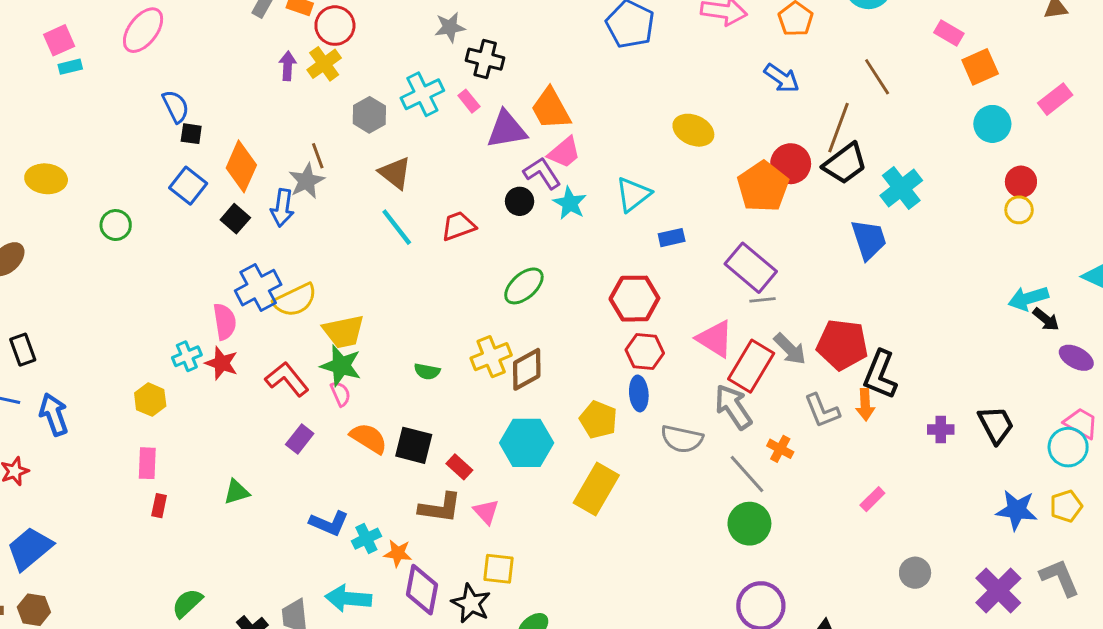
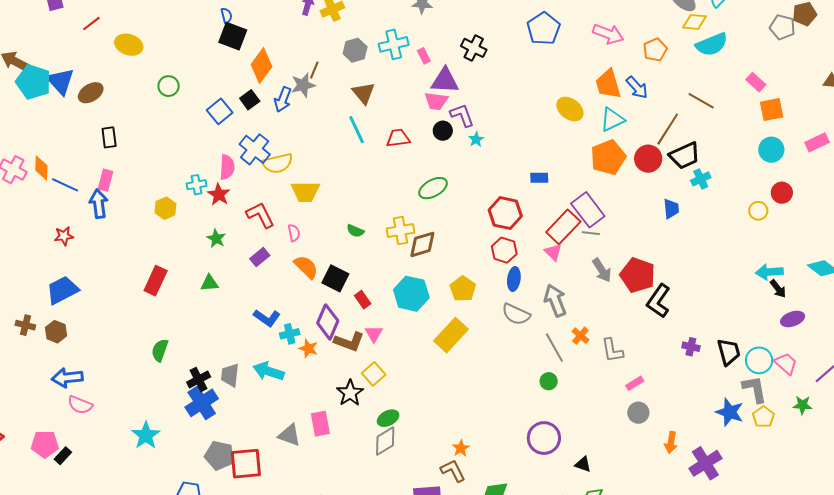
black cross: (485, 59) -> (474, 48), moved
brown line: (877, 77) -> (701, 101), turned -40
blue semicircle: (176, 106) -> (226, 16), size x0.7
orange trapezoid: (551, 109) -> (608, 84), moved
black square: (191, 134) -> (233, 36), size x1.8
pink trapezoid: (564, 152) -> (436, 101), moved, turned 35
brown line: (318, 156) -> (314, 70), turned 30
black trapezoid: (845, 163) -> (685, 156), moved
red circle: (791, 164) -> (648, 159), moved
blue square: (188, 186) -> (220, 111), moved
cyan cross: (901, 188) -> (701, 179), size x0.7
cyan triangle: (633, 194) -> (612, 120), moved
cyan star: (570, 203) -> (476, 139), size x0.7
yellow circle: (1019, 210) -> (758, 211), moved
blue trapezoid: (869, 240) -> (671, 209), size x0.7
blue cross: (258, 288) -> (255, 149), turned -36
pink triangle: (715, 339) -> (553, 252), size x0.7
black rectangle: (23, 350) -> (109, 137), moved
purple ellipse: (1076, 358) -> (793, 319), turned -60
green star: (341, 366) -> (216, 238), moved, size x0.7
red rectangle: (751, 366) -> (563, 227), moved
blue ellipse: (639, 393) -> (514, 279), moved
orange arrow: (865, 405) -> (671, 442), moved
gray L-shape: (822, 411) -> (612, 350), moved
cyan circle: (1068, 447) -> (759, 360), moved
pink rectangle: (147, 463) -> (106, 180), moved
red rectangle: (159, 506) -> (156, 281), size x1.8
yellow pentagon: (1066, 506) -> (763, 417), turned -30
brown L-shape: (440, 508) -> (349, 342), moved
green circle: (749, 524) -> (549, 381), size x0.6
yellow square: (499, 569) -> (374, 374), turned 30
gray circle: (915, 573) -> (638, 413), moved
gray L-shape: (1060, 578) -> (755, 389), moved
purple diamond: (422, 590) -> (328, 322), moved
green semicircle: (187, 603) -> (160, 350), turned -40

